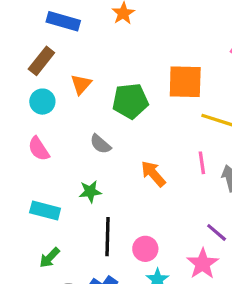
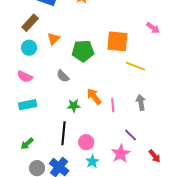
pink semicircle: (39, 149) -> (25, 77), turned -35
pink line: (202, 163) -> (113, 105), moved
green star: (90, 192) -> (74, 106), moved
cyan rectangle: (45, 211) -> (28, 105), moved, turned -30

